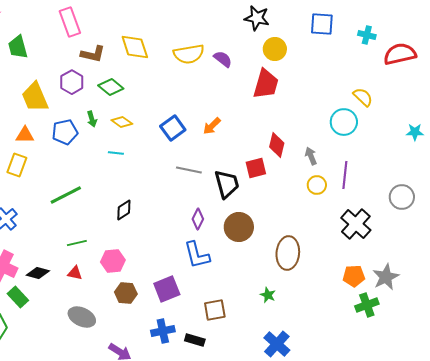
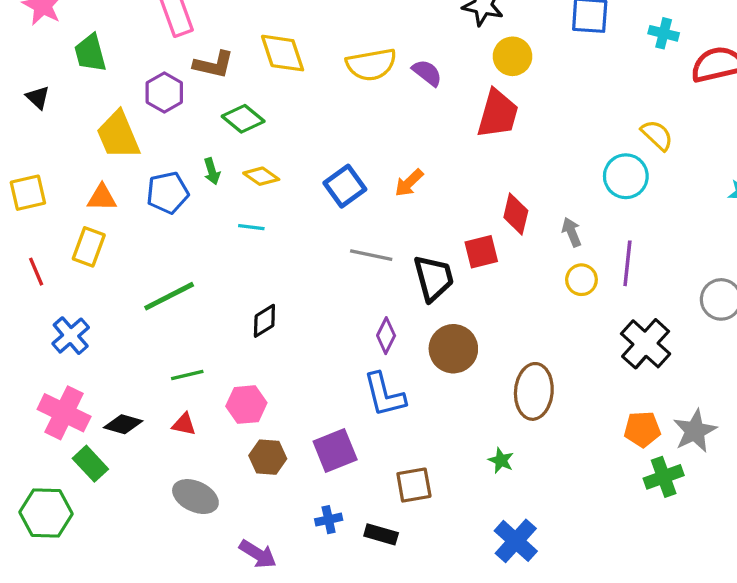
purple hexagon: (72, 82) -> (164, 92), moved
blue cross: (163, 331) -> (329, 520), size x0.7

